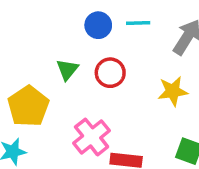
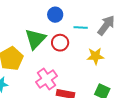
cyan line: (138, 23) -> (81, 28), moved
green triangle: (67, 69) -> (35, 39), size x1.6

